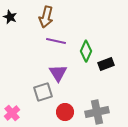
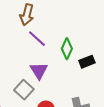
purple line: (56, 41) -> (37, 39), turned 30
gray square: (43, 92) -> (24, 90), turned -30

